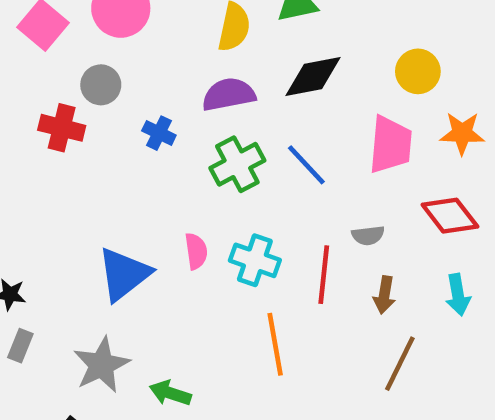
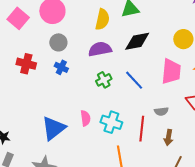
gray circle: (101, 85) -> (58, 42), moved
blue cross: (159, 133) -> (61, 67), moved
green cross: (237, 164) -> (104, 80), size x0.7

